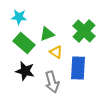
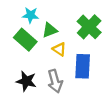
cyan star: (19, 17) -> (31, 15), moved
black star: (25, 71) -> (26, 81), moved

